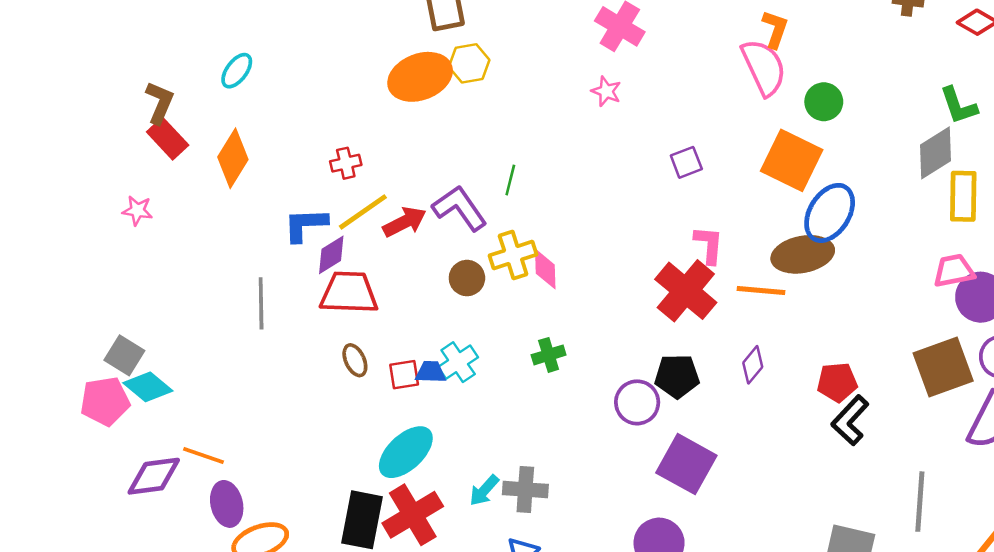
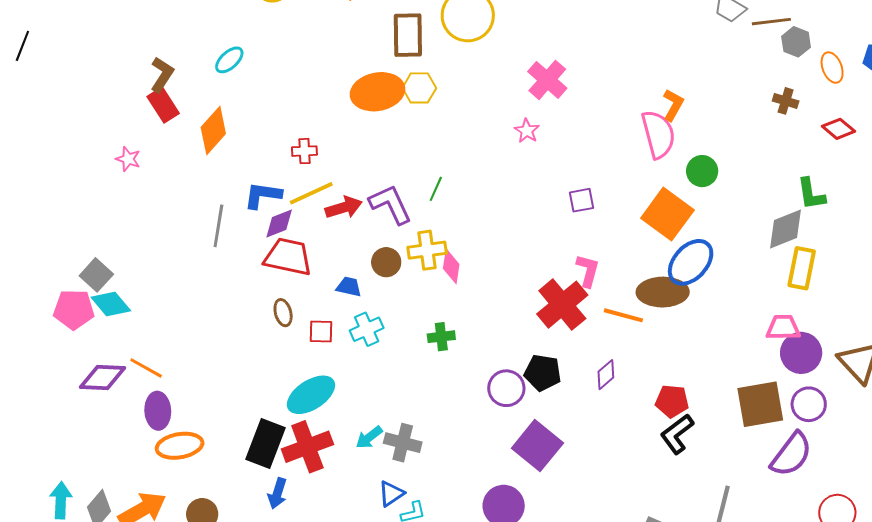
gray line: (261, 303) -> (218, 226), moved
blue trapezoid: (431, 372) -> (349, 287), moved

